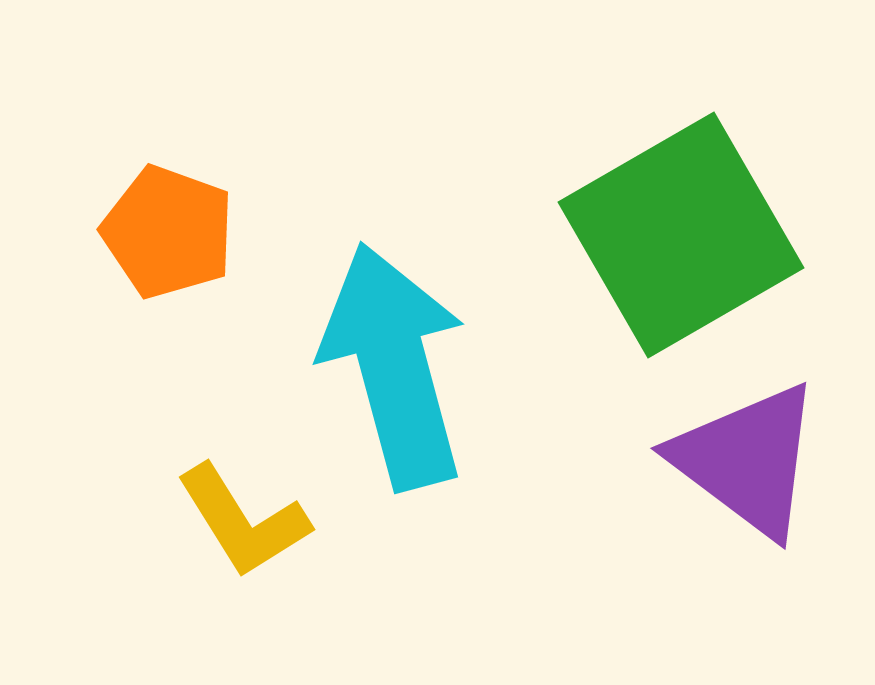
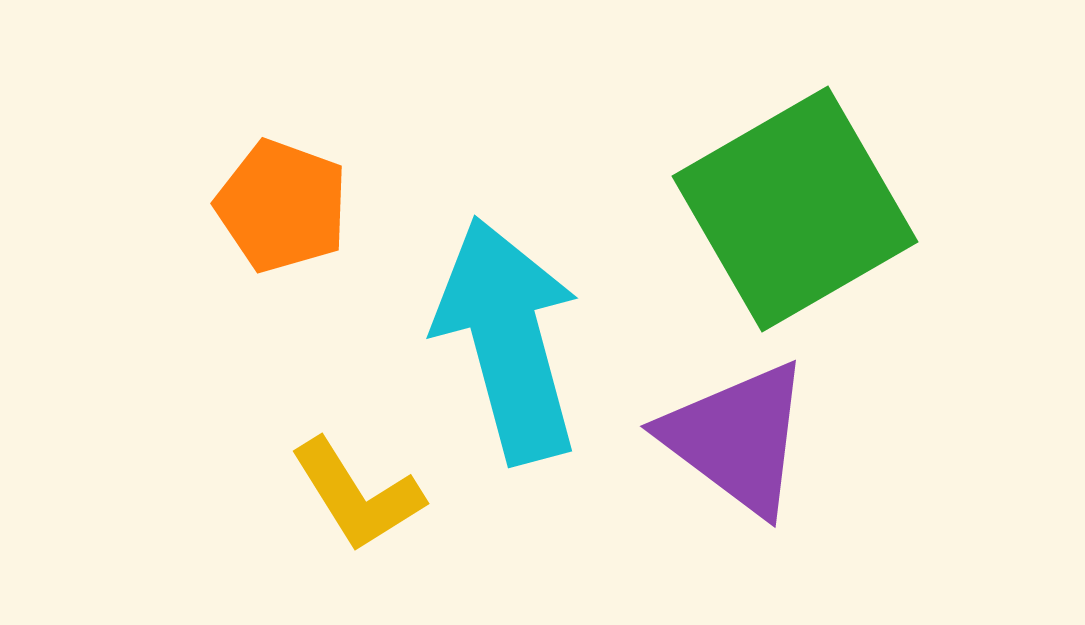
purple triangle: (747, 460) -> (737, 438), moved

